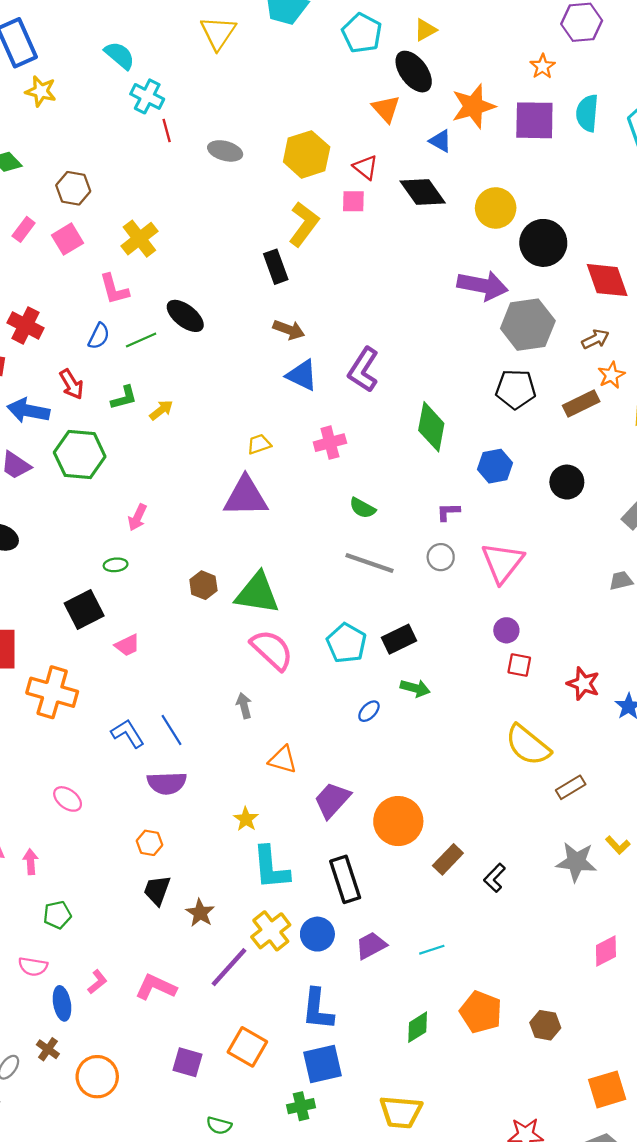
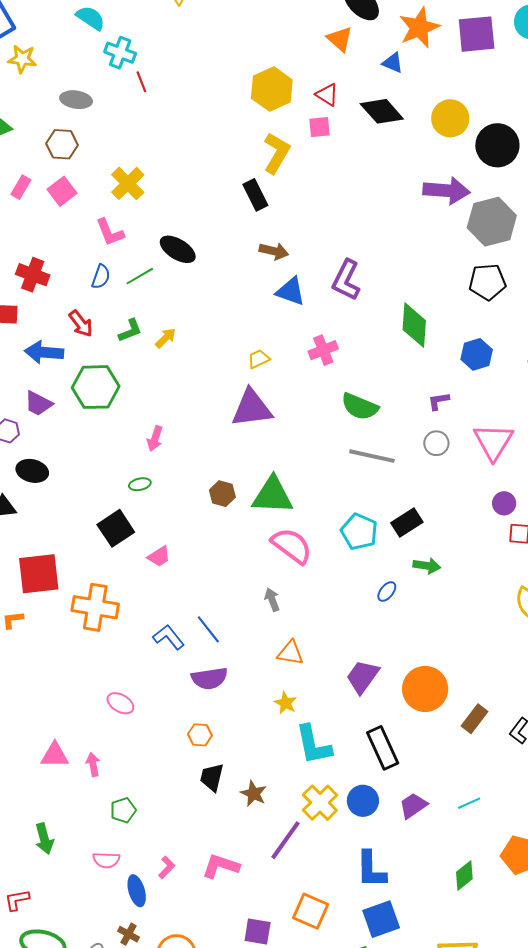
gray ellipse: (225, 151) -> (76, 100), moved
green semicircle: (362, 508) -> (360, 407), size x1.5
orange triangle: (283, 760) -> (290, 653), moved

